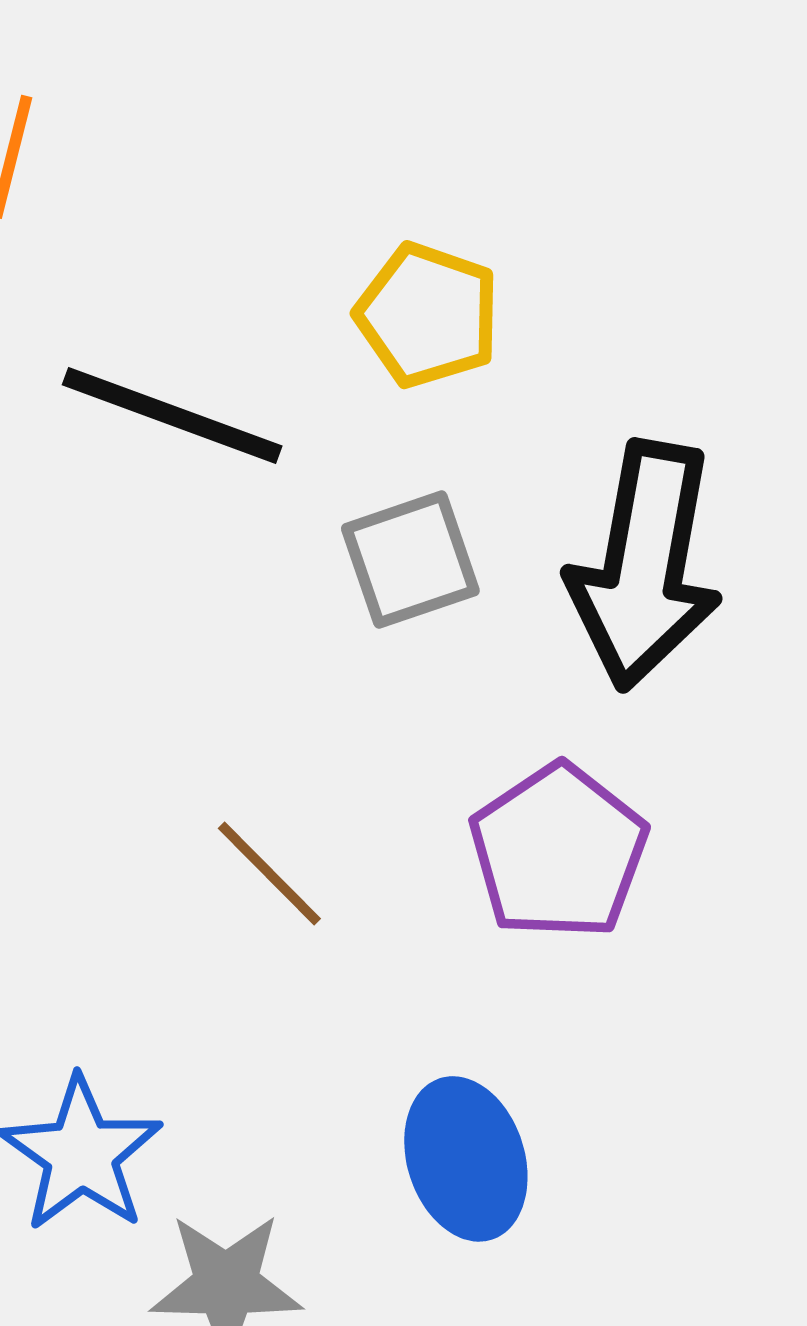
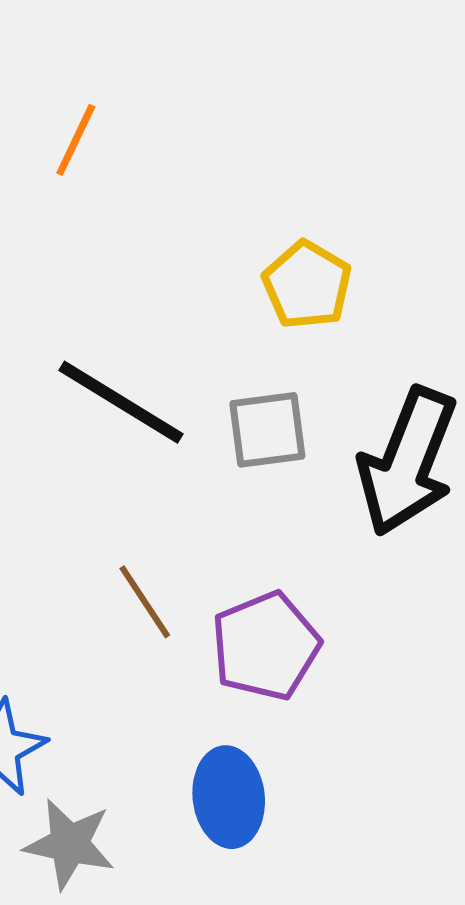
black line: (172, 415) -> (121, 402), moved
purple pentagon: (558, 852) -> (266, 646), moved

